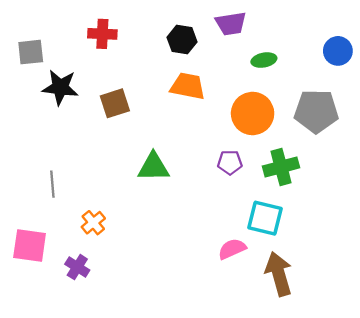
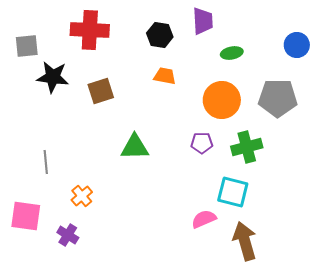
purple trapezoid: (231, 24) -> (203, 21), turned -84
red cross: (102, 34) -> (90, 30), size x1.5
orange trapezoid: (188, 86) -> (165, 76), size x0.7

